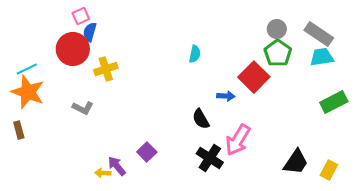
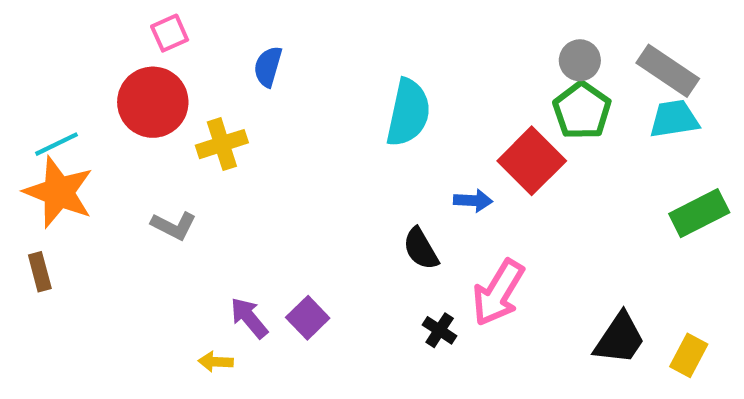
blue semicircle: (90, 32) -> (268, 67), moved
cyan semicircle: (195, 54) -> (408, 113), size x1.8
black cross: (210, 158) -> (440, 330), size x0.6
purple arrow: (117, 166) -> (249, 318), moved

